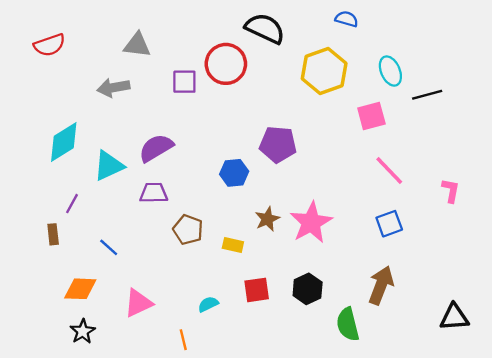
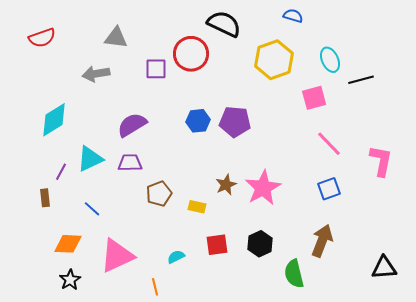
cyan triangle: (109, 166) -> (90, 159), moved
blue hexagon: (234, 173) -> (198, 121), moved
pink L-shape: (451, 191) -> (381, 161), size x1.5
brown pentagon: (188, 230) -> (159, 194), turned 30
pink triangle: (138, 303) -> (117, 256), size x1.4

